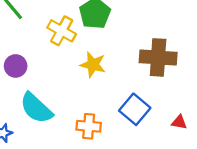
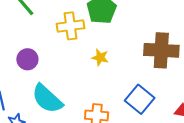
yellow cross: (62, 31) -> (71, 26), turned -36
yellow star: (93, 65) -> (100, 57), size x0.7

